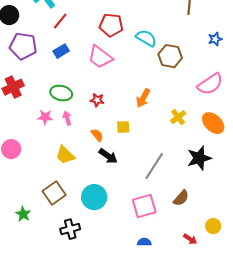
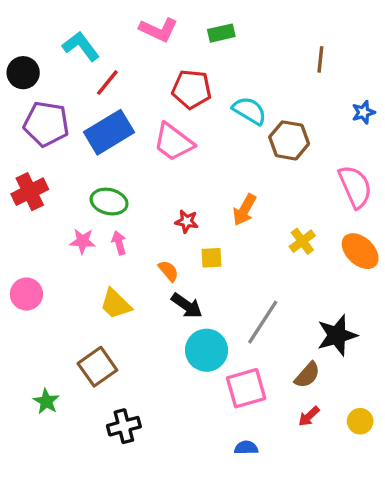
blue rectangle: (61, 51) -> (109, 132), size x1.8
pink semicircle: (210, 84) -> (355, 187), turned -80
red star: (97, 100) -> (187, 221), moved
black star: (199, 158) -> (337, 335), moved
cyan circle: (94, 197) -> (206, 350), moved
red arrow: (190, 239) -> (309, 416), moved, turned 104

